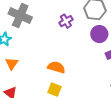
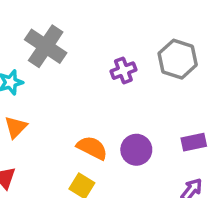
purple circle: (99, 34) -> (136, 150), moved

